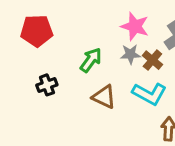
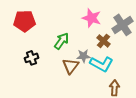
gray star: (130, 54) -> (84, 56), moved
brown triangle: (104, 97) -> (70, 66), turned 42

